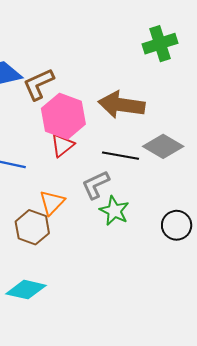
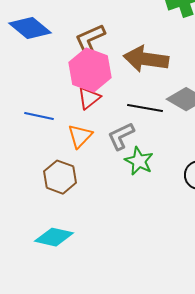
brown L-shape: (39, 84) -> (90, 39), moved
orange triangle: (52, 202) -> (80, 136), moved

